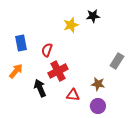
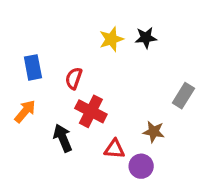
black star: (93, 16) -> (146, 38), moved
red cross: (58, 71) -> (91, 111), turned -36
purple circle: (98, 106) -> (141, 166), moved

